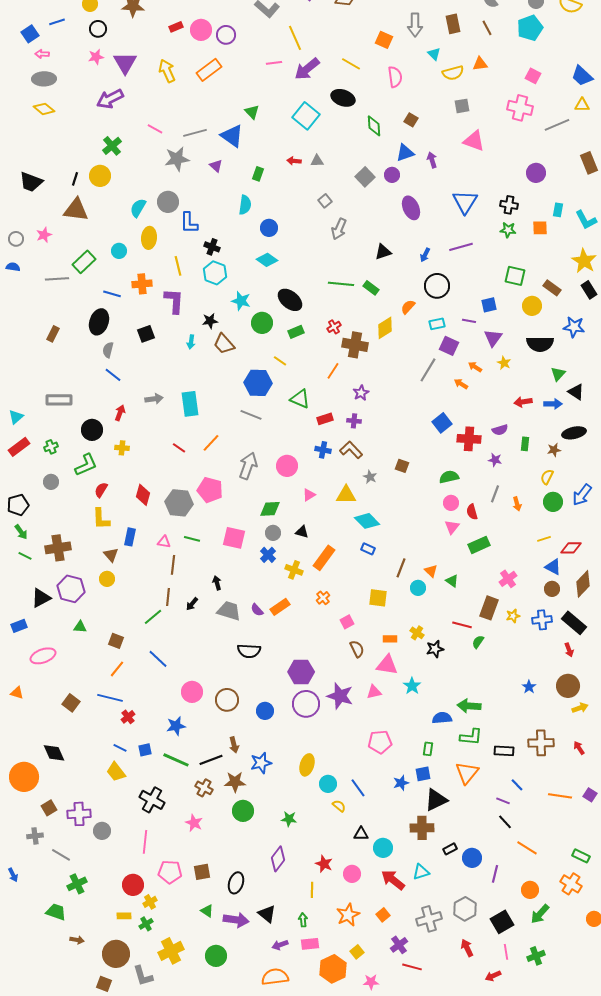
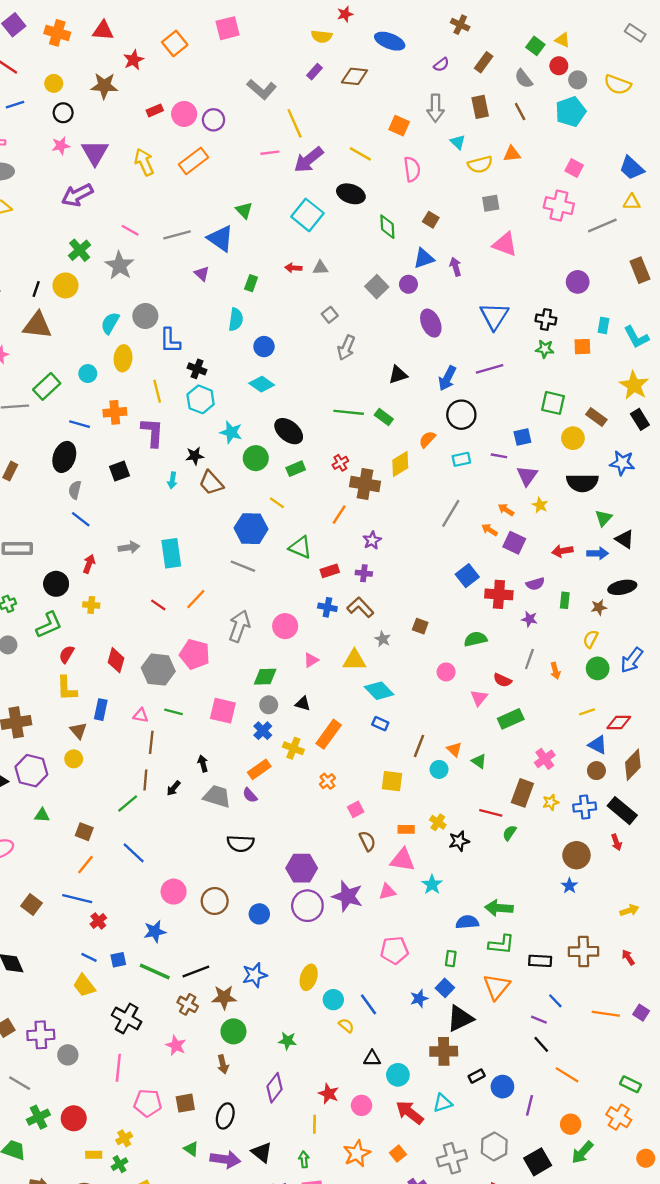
gray star: (177, 159) -> (120, 265), moved, turned -30
blue arrow: (425, 255) -> (447, 378), size x1.5
purple square: (449, 346) -> (514, 543), moved
pink circle: (451, 503) -> (446, 672), moved
red semicircle: (472, 512) -> (502, 680), turned -49
orange rectangle: (280, 607) -> (259, 769), moved
brown circle: (568, 686) -> (576, 855), moved
brown arrow: (234, 745) -> (223, 1064), moved
blue square: (423, 774) -> (445, 988), turned -35
red circle: (133, 885) -> (74, 1118), moved

